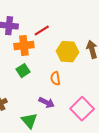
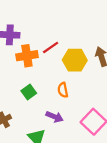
red line: (42, 30) -> (51, 48), moved
green square: (23, 71) -> (29, 92), moved

